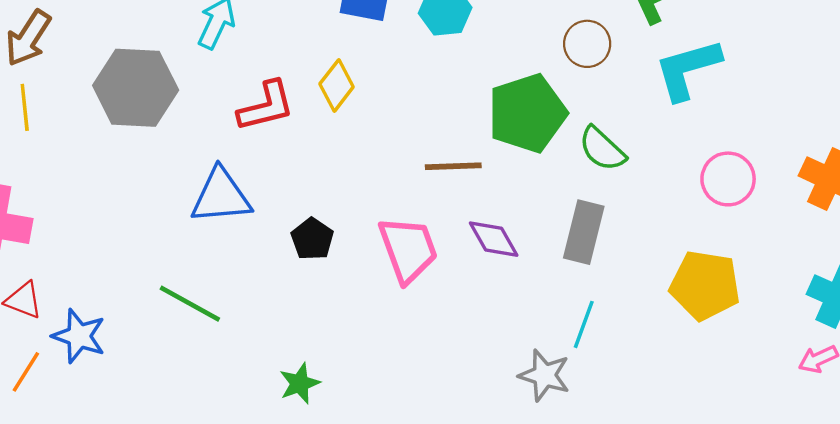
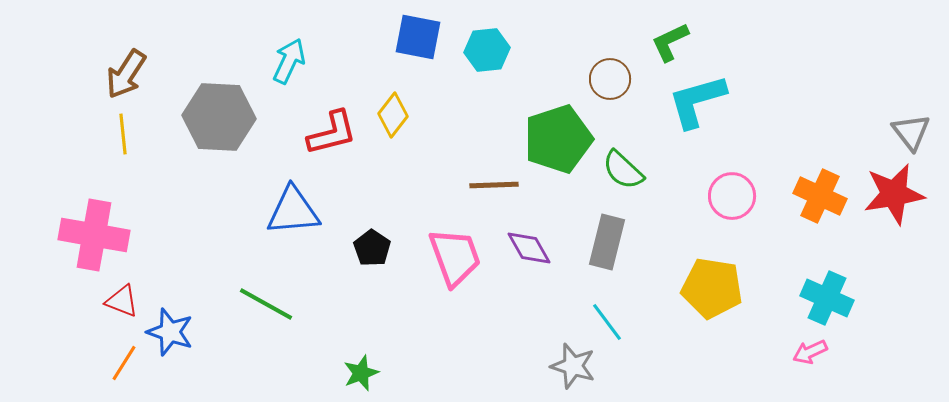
cyan line: (584, 324) -> (607, 322), turned -57

